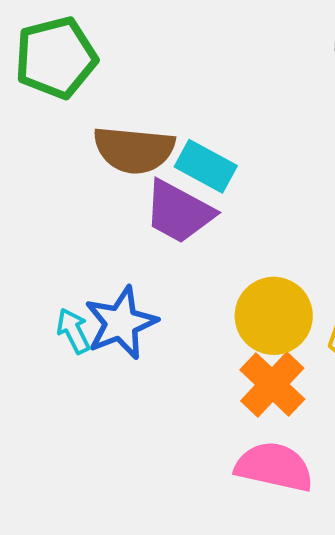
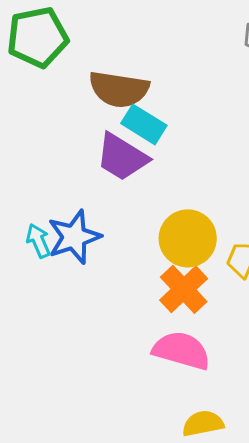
brown semicircle: (134, 150) -> (119, 89), moved

